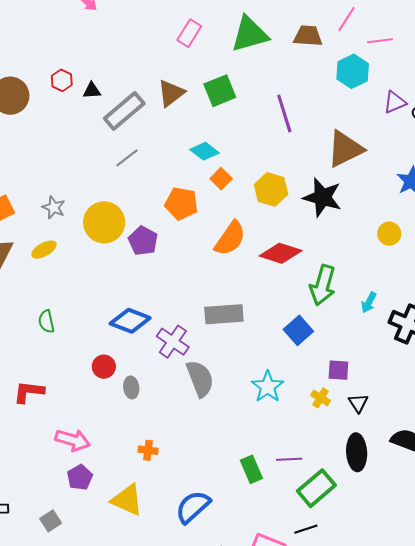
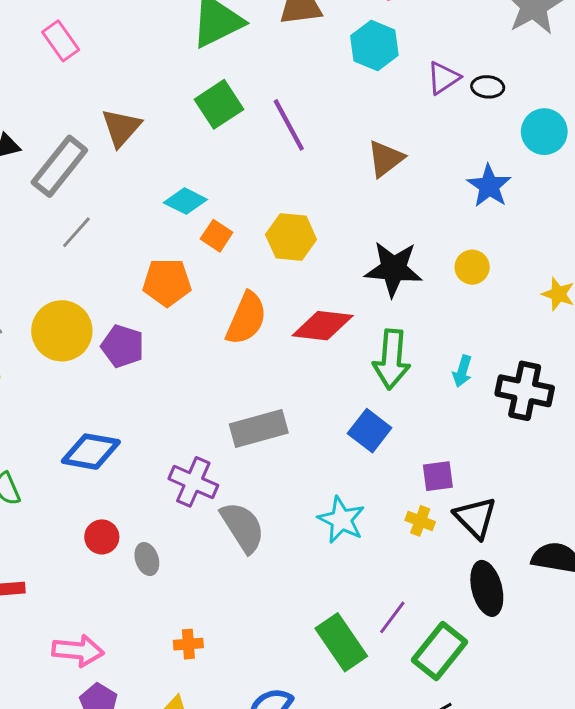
pink rectangle: (189, 33) -> (61, 41), moved, turned -56
green square: (220, 91) -> (219, 104), moved
brown triangle: (345, 149) -> (385, 159), size x0.7
black star: (322, 197) -> (394, 269), moved
blue diamond: (130, 321) -> (91, 452), moved
black triangle: (358, 403) -> (475, 518), size x1.5
purple line: (289, 459) -> (392, 617), turned -40
green rectangle: (251, 469) -> (341, 642), size x1.4

